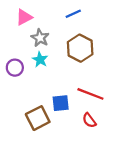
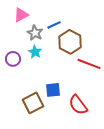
blue line: (73, 14) -> (54, 25), moved
red line: (90, 94) -> (89, 64), moved
red semicircle: (89, 120) -> (78, 105), size x1.5

